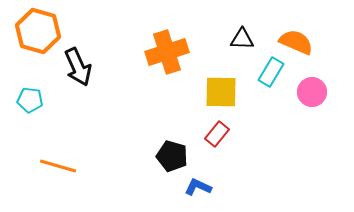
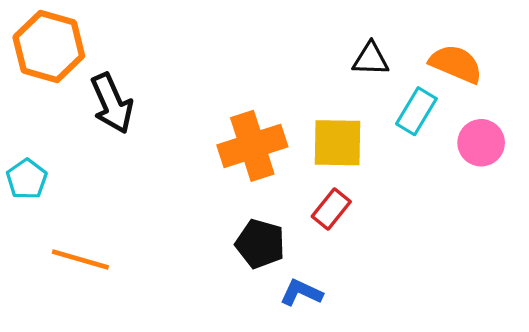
orange cross: (167, 52) -> (252, 146), moved
cyan pentagon: (30, 100) -> (27, 179), moved, turned 30

